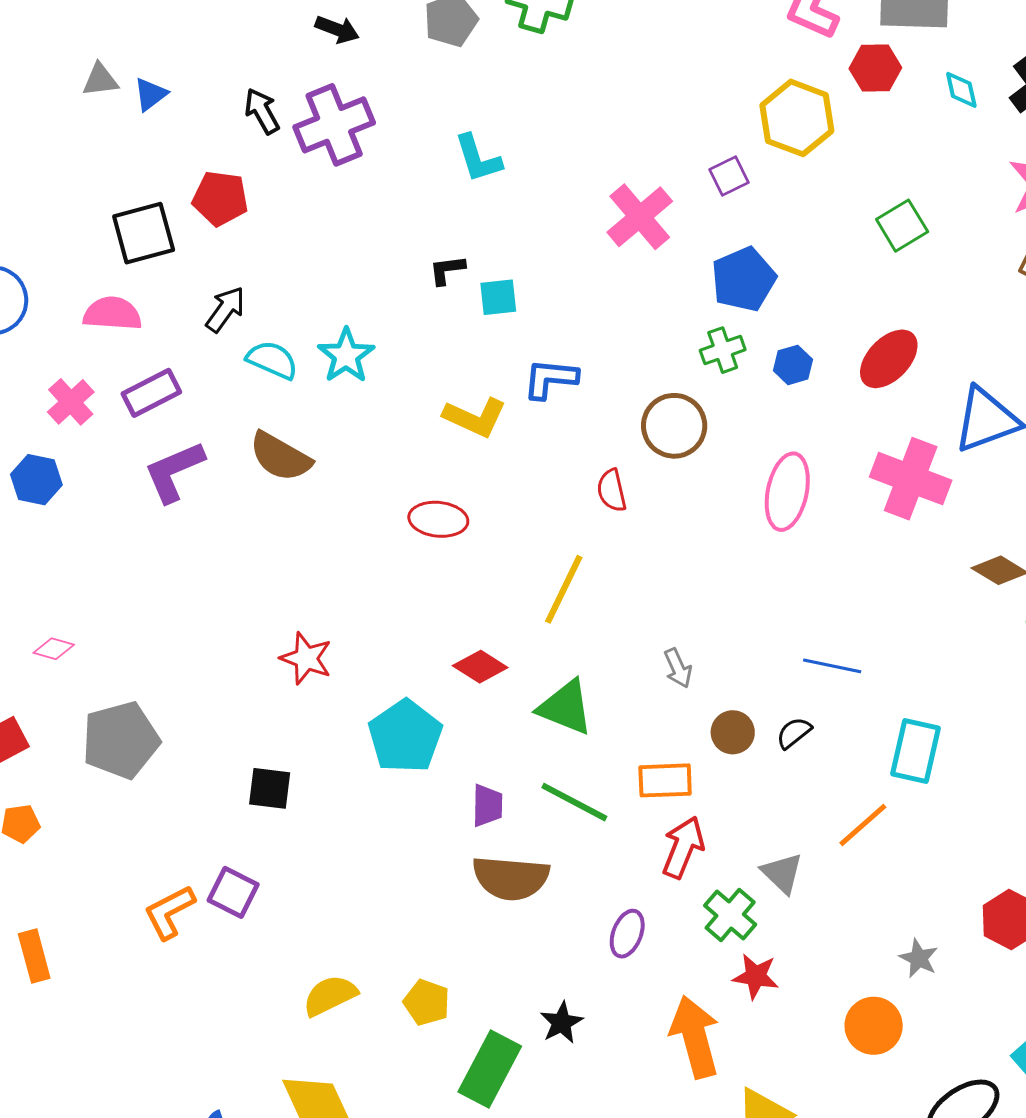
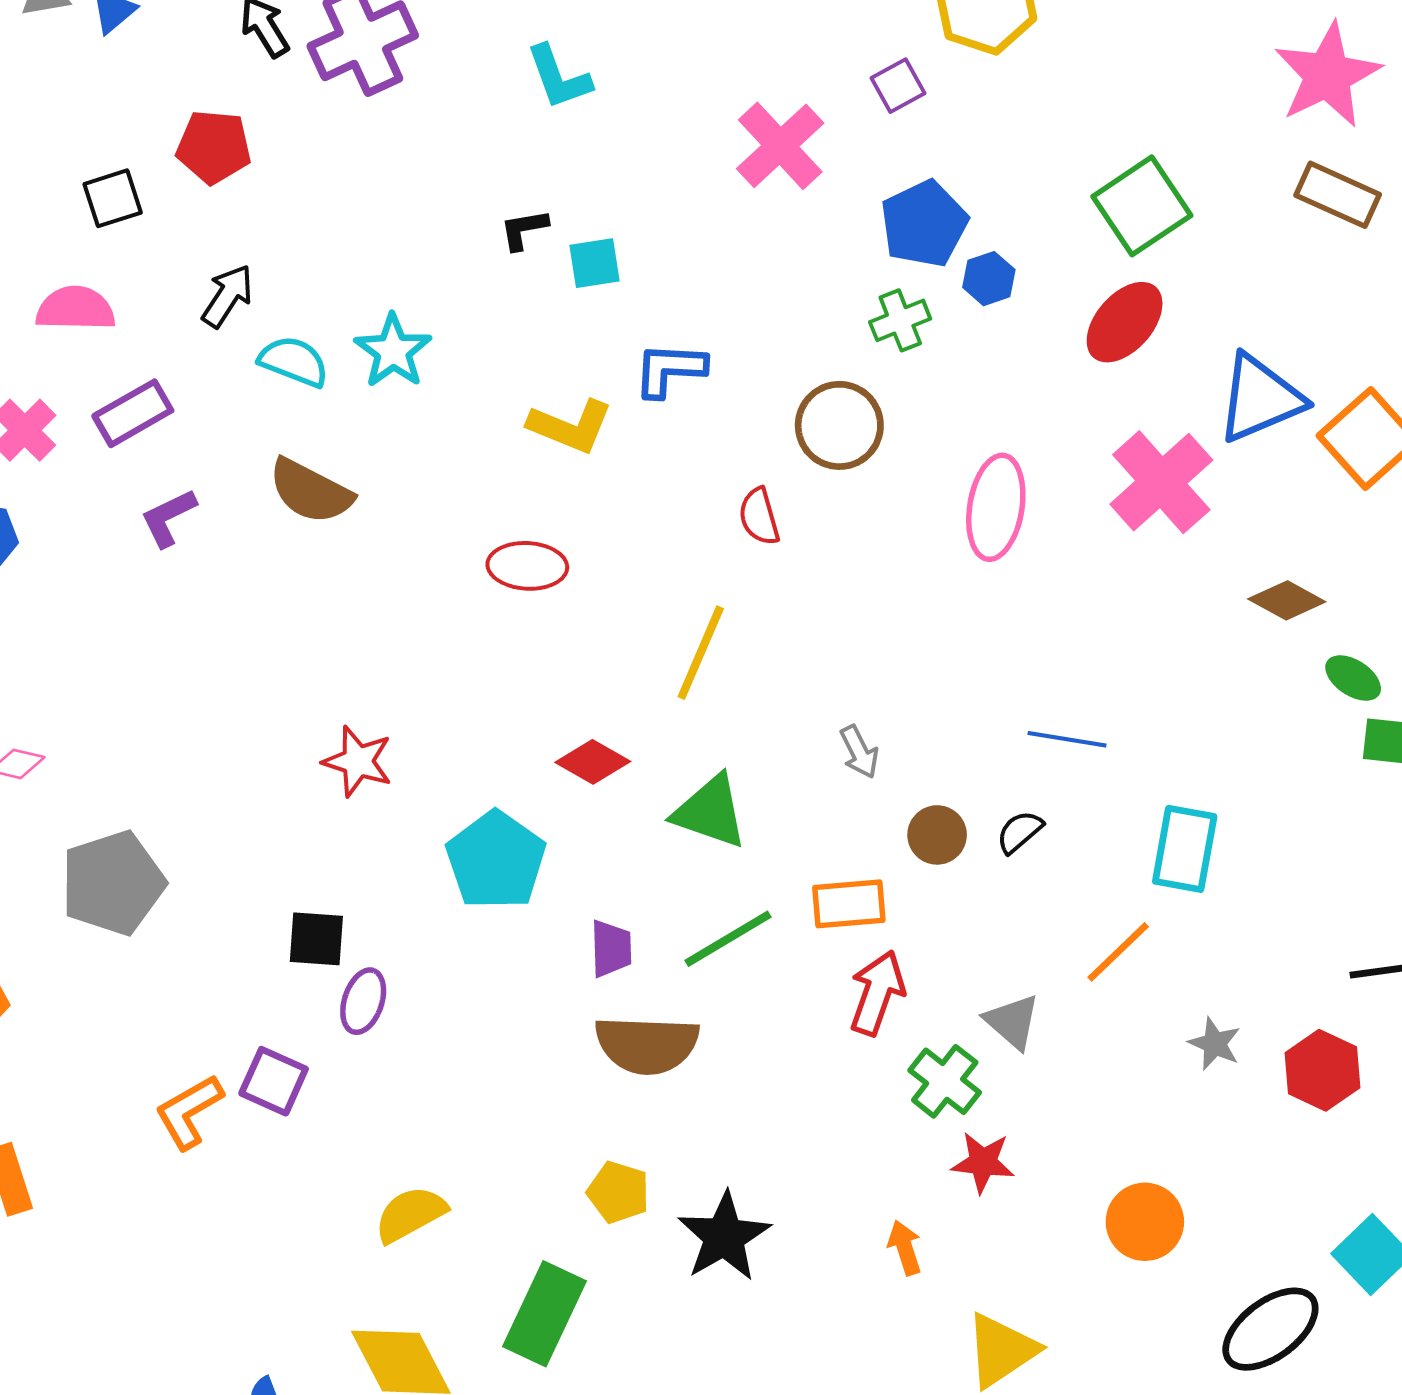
green square: (902, 226) -> (1142, 206), moved, size x1.4
black square: (144, 233) -> (113, 198), size x0.7
blue hexagon: (793, 365) -> (989, 279), moved
purple L-shape: (174, 472) -> (168, 518), size x0.7
pink cross: (911, 479) -> (1161, 482), turned 30
green line: (574, 802) -> (728, 939), turned -56
purple ellipse: (627, 934) -> (363, 1001), moved
gray star: (919, 958) -> (1215, 1044), moved
yellow pentagon: (427, 1002) -> (618, 1192), moved
black star: (562, 1023) -> (724, 1237), size x1.6
orange arrow: (695, 1037) -> (905, 1248), size x0.5
green rectangle: (490, 1069) -> (544, 1314), moved

